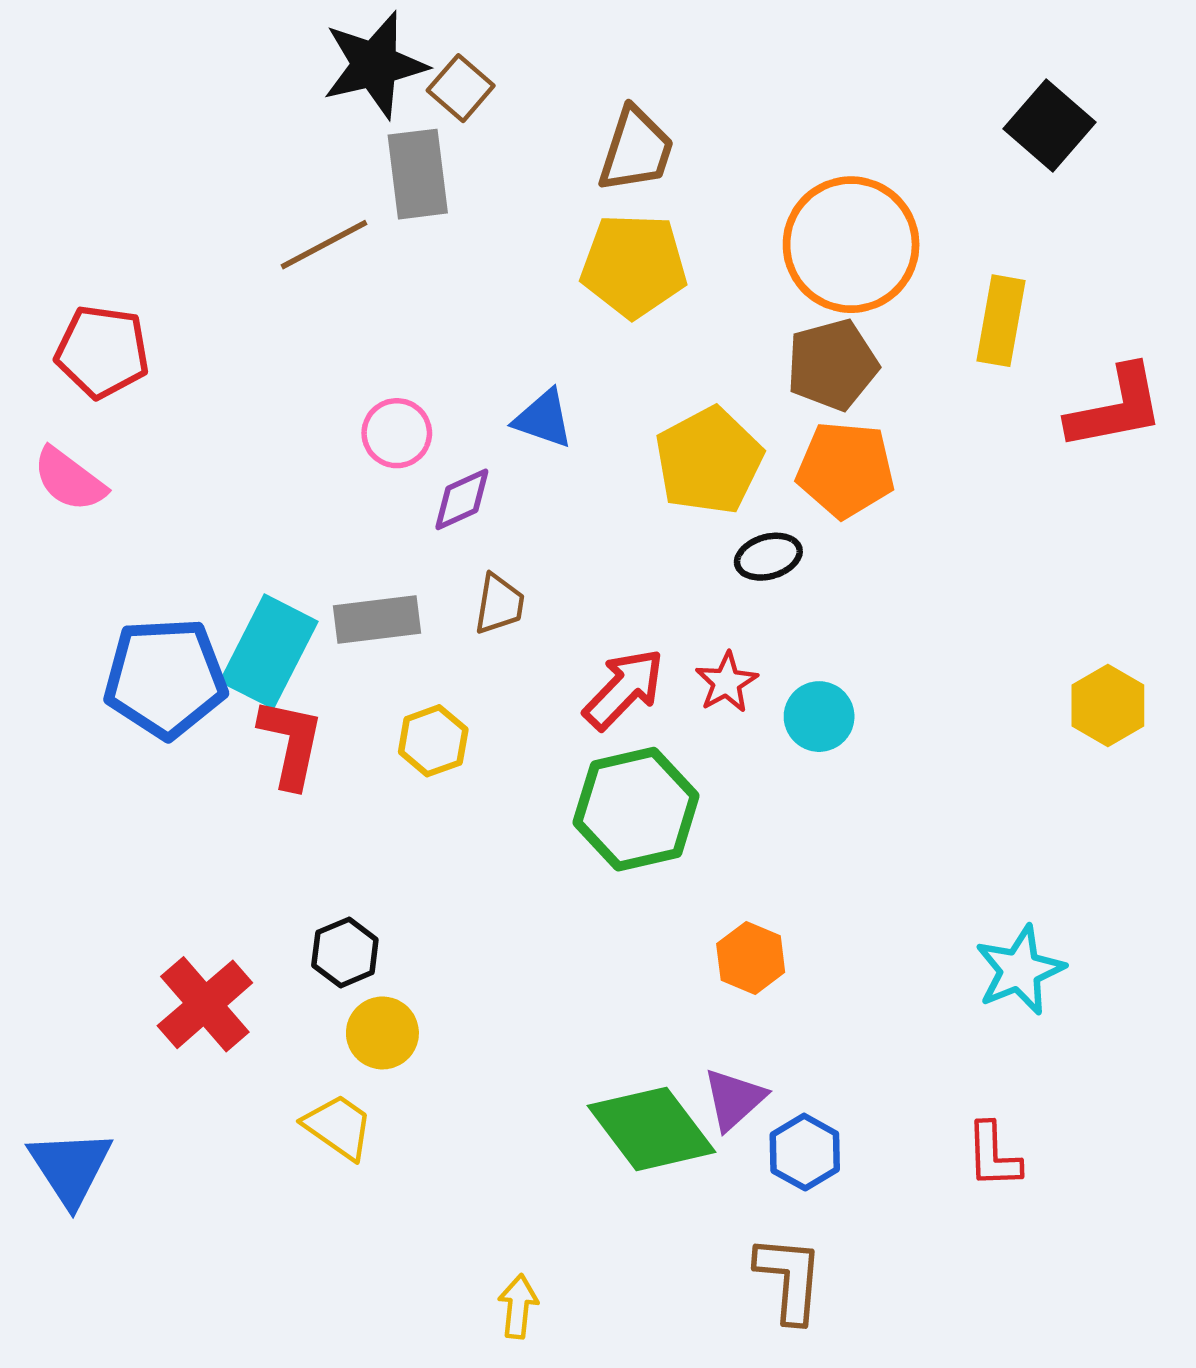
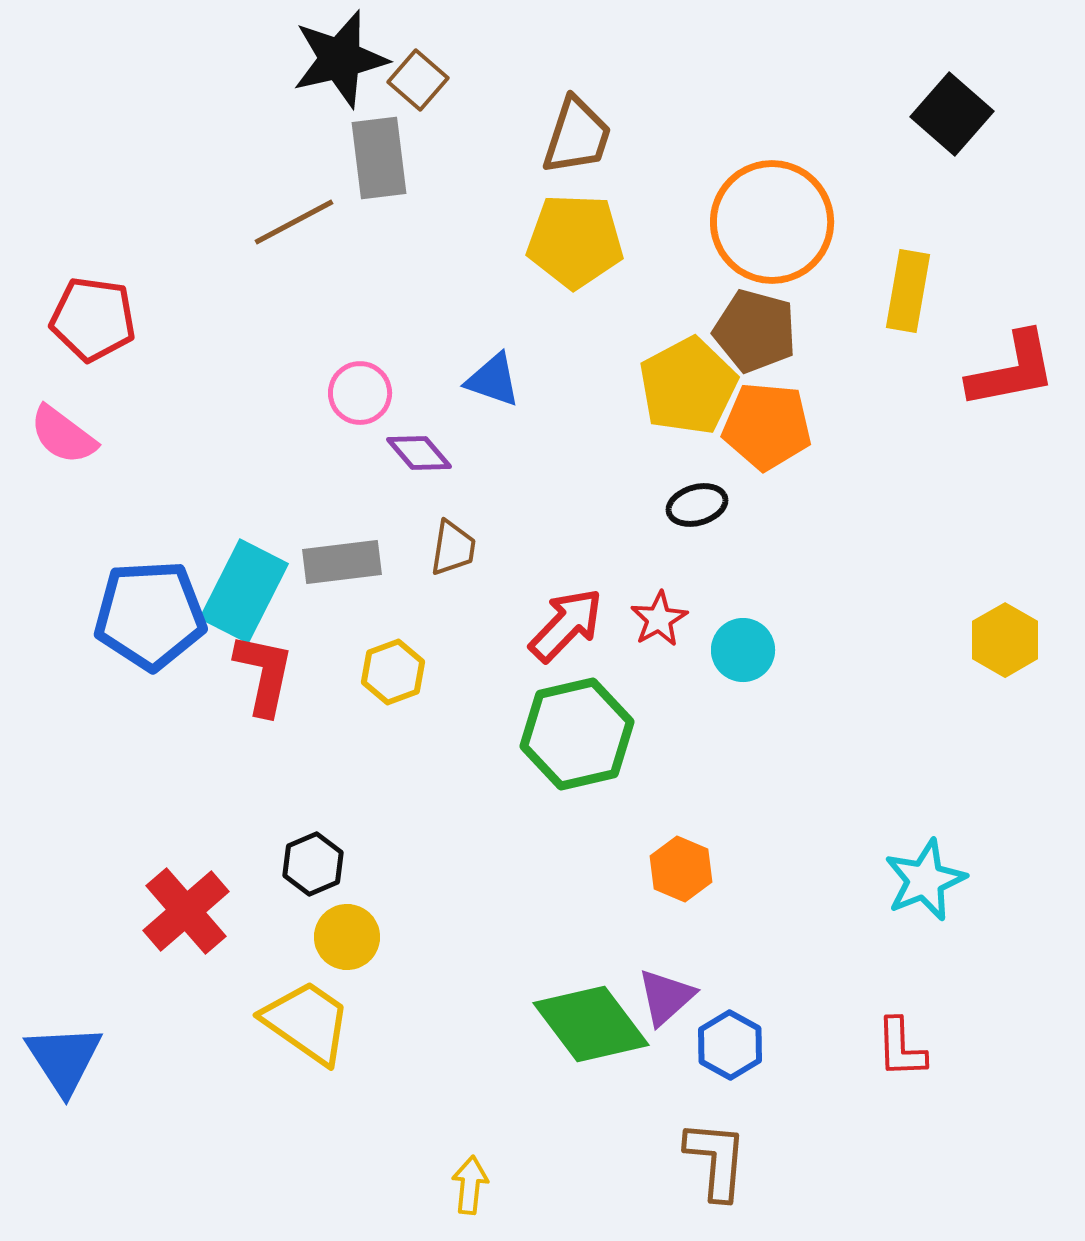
brown pentagon: (832, 365) -> (755, 331), turned 30
yellow pentagon: (709, 461) -> (688, 386), moved
purple diamond: (462, 499) -> (419, 453), turned 74
yellow trapezoid: (338, 1127) -> (307, 1022), size x1.4

